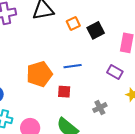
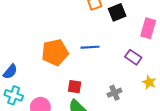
red square: (64, 92) -> (75, 87), moved

